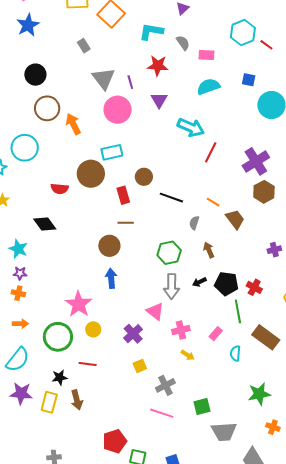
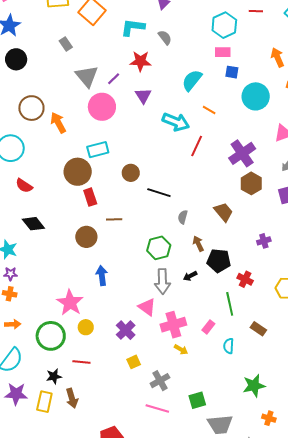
red line: (266, 45) -> (256, 11), moved, turned -32
pink rectangle: (207, 55) -> (223, 52), moved
black circle: (35, 75) -> (16, 59), moved
purple line: (130, 82) -> (114, 79), turned 64
cyan semicircle: (208, 86) -> (192, 80), turned -30
red semicircle: (60, 189) -> (24, 186), moved, turned 30
red rectangle: (123, 195) -> (90, 197), moved
orange line: (213, 202) -> (209, 110), moved
brown circle: (109, 246) -> (86, 237), moved
black pentagon: (226, 284) -> (219, 261), moved
pink cross: (181, 330) -> (173, 325), size x1.4
brown rectangle: (266, 337) -> (258, 329), size x0.6

